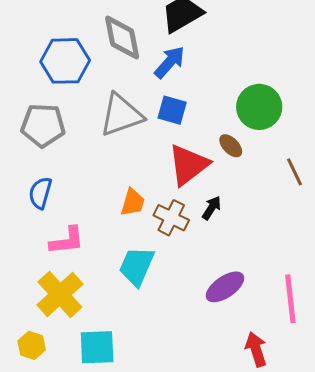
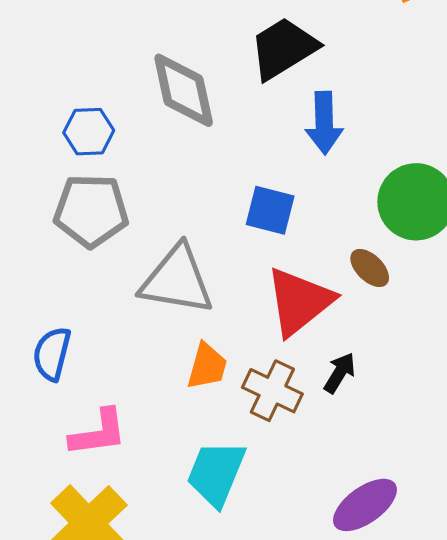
blue hexagon: (65, 61) -> (89, 132), size x0.6
blue arrow: (170, 62) -> (324, 123), moved, turned 138
gray triangle: (121, 115) -> (177, 280), moved, turned 30
gray pentagon: (43, 125) -> (91, 211), moved

